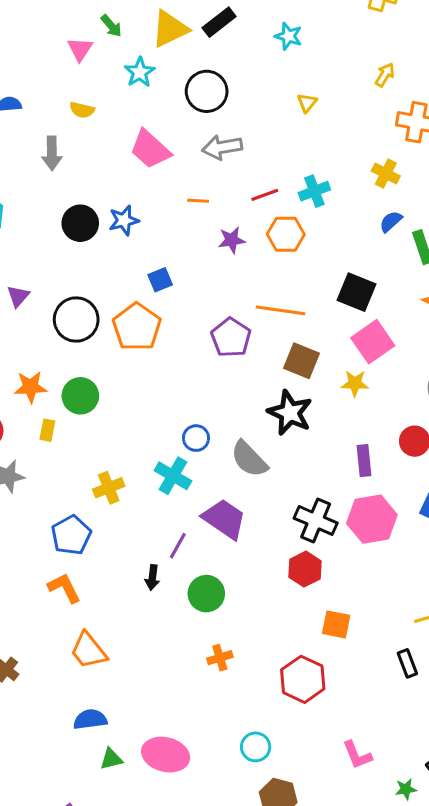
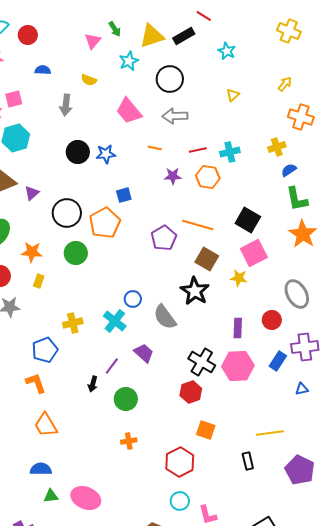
yellow cross: (386, 174) -> (277, 147), turned 36
blue semicircle: (391, 221) -> (289, 170), moved
green circle: (80, 396) -> (76, 253), moved
purple trapezoid: (224, 519) -> (144, 353), size x0.7
cyan circle: (256, 747) -> (180, 501), moved

